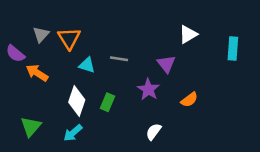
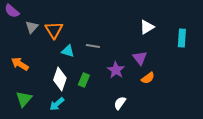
purple semicircle: (15, 54) -> (12, 11), moved
purple triangle: (166, 64) -> (140, 58), moved
orange arrow: (37, 73) -> (20, 64), moved

